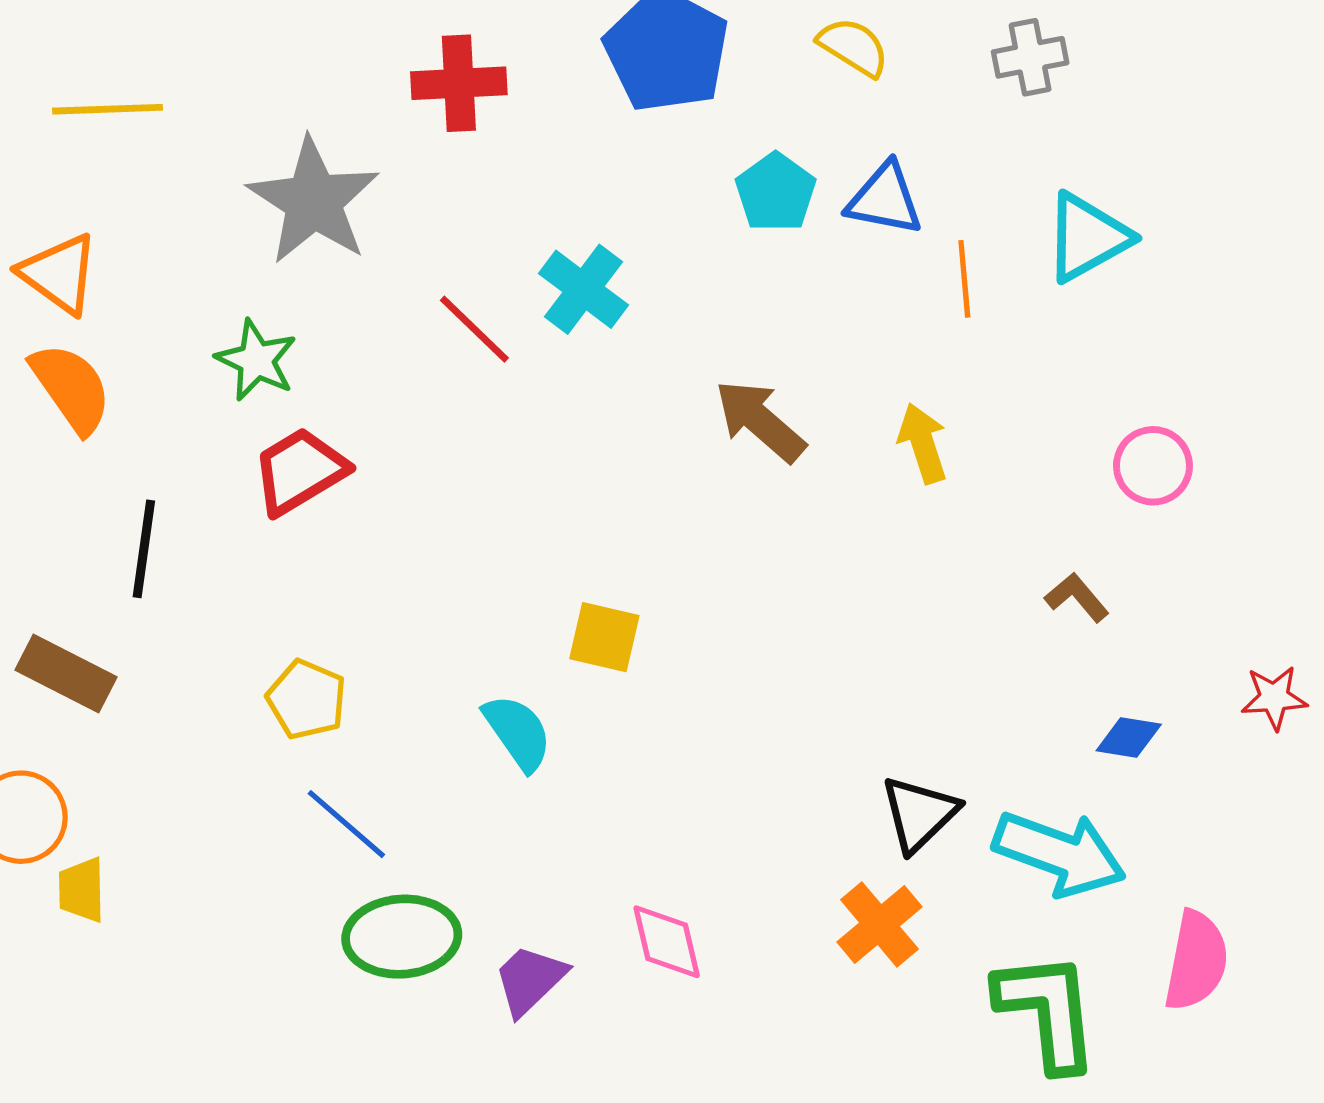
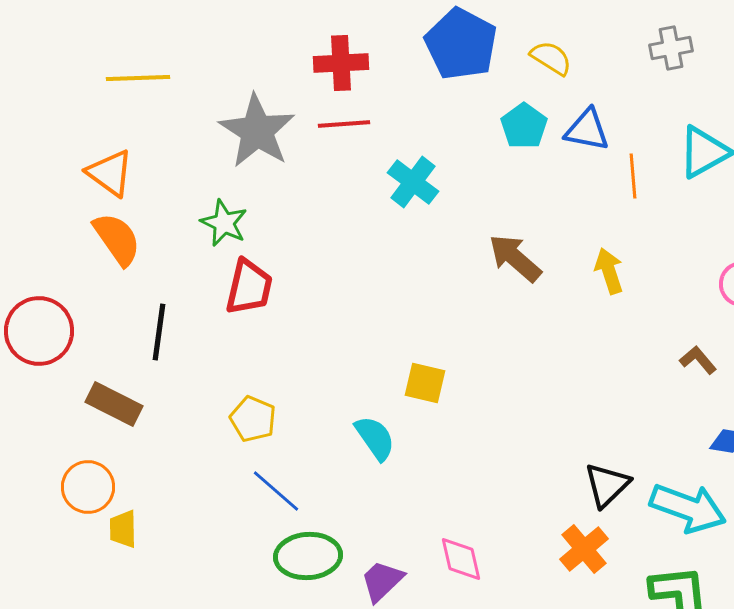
yellow semicircle: (854, 47) -> (551, 58), moved
red line: (474, 329) -> (344, 124), moved, turned -48
red trapezoid: (300, 471) -> (249, 287), turned 134

